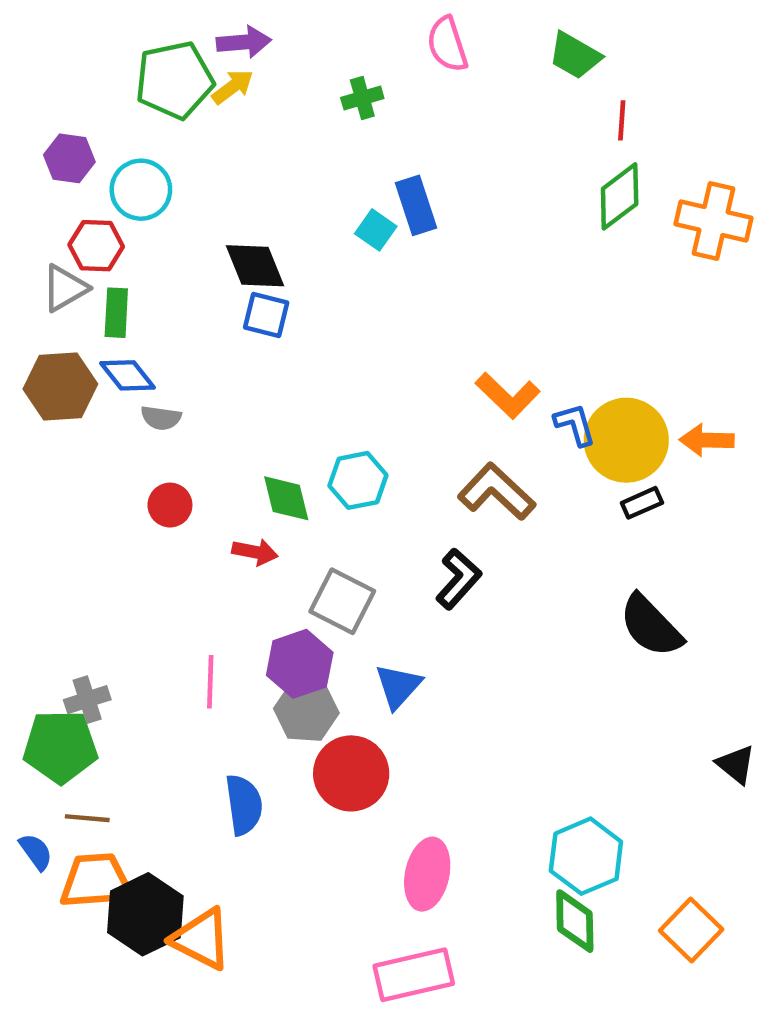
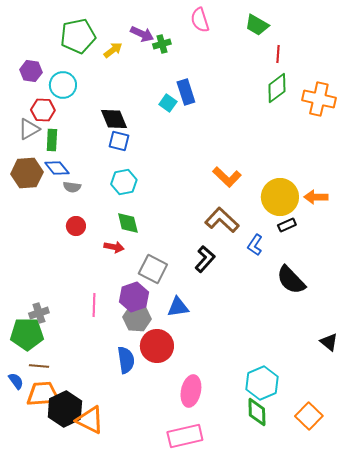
purple arrow: (244, 42) -> (142, 34), moved, turned 30
yellow arrow: (233, 87) -> (113, 50), moved
blue L-shape: (575, 425) -> (255, 245), moved, turned -130
cyan hexagon: (358, 480) -> (124, 182), moved
blue triangle: (398, 686) -> (178, 307), turned 40
blue semicircle: (244, 805) -> (126, 360), moved

